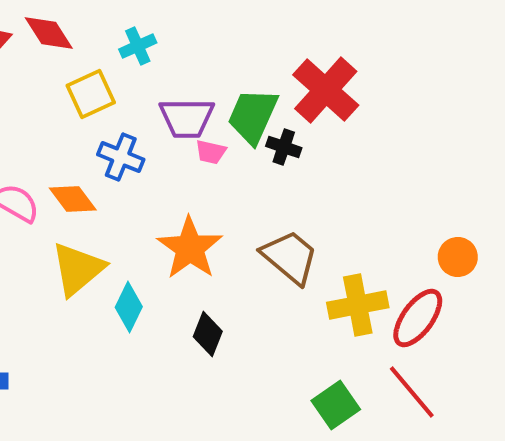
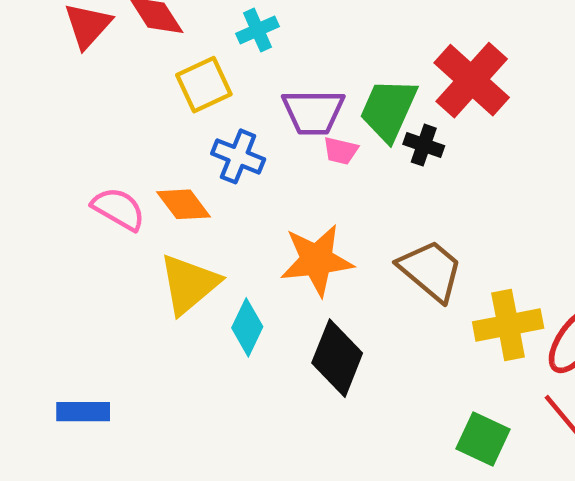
orange star: (190, 248) -> (317, 260), turned 30
black diamond: (208, 334) -> (337, 358), size x1.5
green square: (336, 405) -> (483, 439), turned -30

